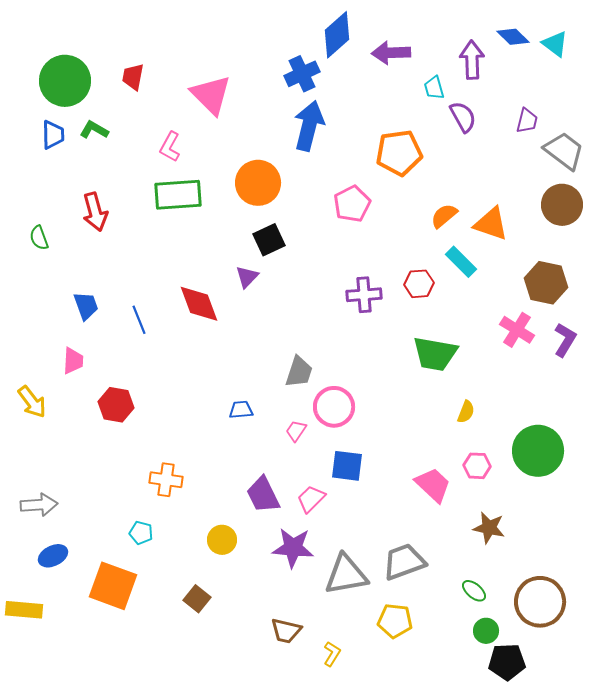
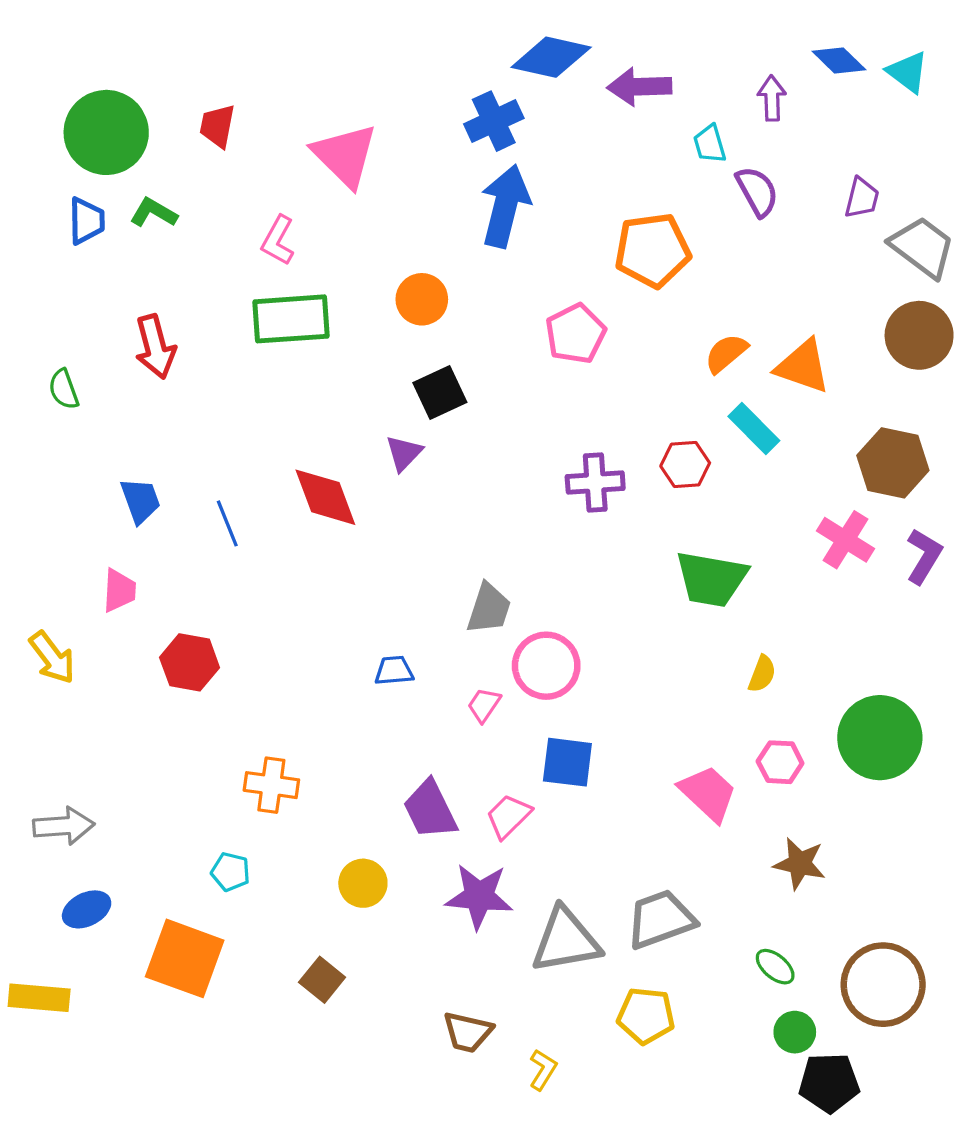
blue diamond: (337, 35) -> (551, 57), turned 54
purple arrow: (472, 60) -> (772, 98), size x0.7
orange circle: (258, 183) -> (422, 299), size x0.7

